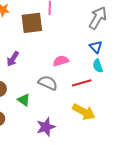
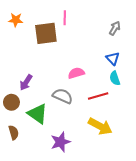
gray arrow: (98, 18) -> (115, 28), size x0.6
purple arrow: (13, 59) -> (26, 82), moved
green triangle: (24, 100) -> (38, 114), size x1.5

